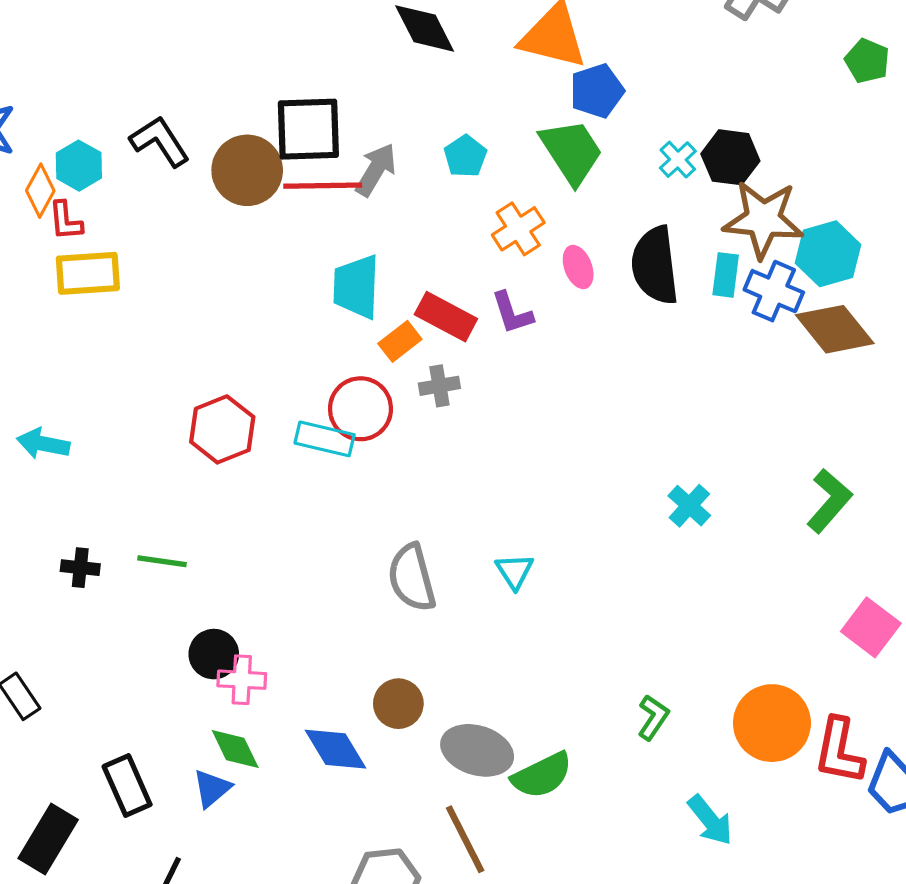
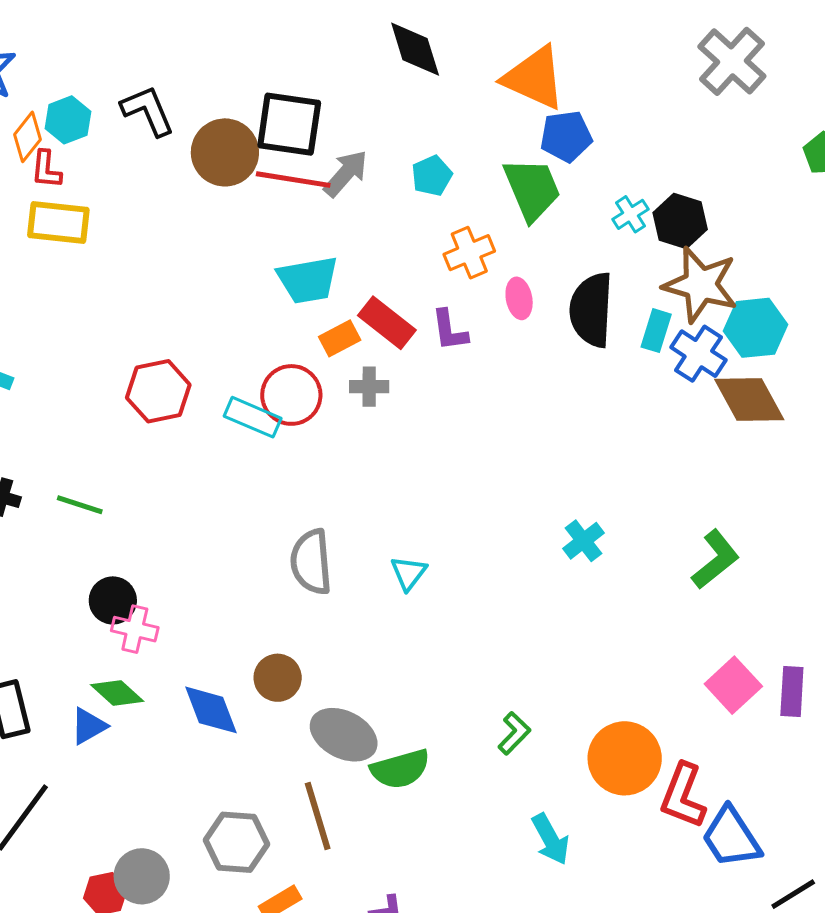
cyan trapezoid: (356, 287) -> (308, 280), turned -112
green diamond: (235, 749) -> (117, 693), turned -32

